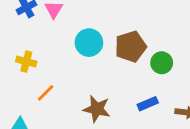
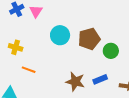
orange line: (46, 93) -> (29, 70), turned 64
brown star: (97, 109) -> (75, 82), moved

